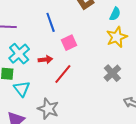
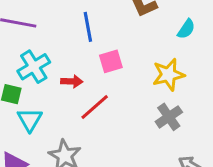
yellow star: (117, 37) -> (168, 75), moved

